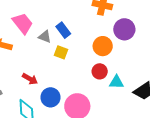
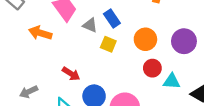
purple circle: (124, 29) -> (184, 41), moved
orange circle: (103, 46) -> (145, 39), moved

